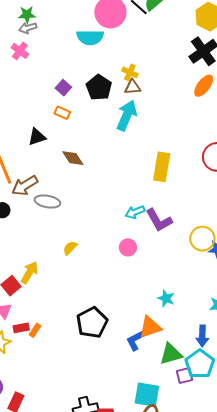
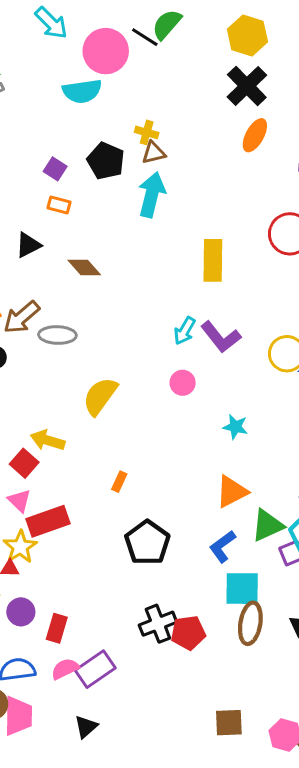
cyan arrow: (135, 212) -> (185, 331), turned -30
yellow semicircle: (70, 248) -> (100, 396), size x1.8
yellow arrow: (29, 273) -> (48, 440), turned -95
cyan star: (166, 298) -> (235, 427), moved
black pentagon: (92, 323) -> (147, 543), moved
red rectangle: (21, 328) -> (48, 521), size x1.8
orange rectangle: (35, 330) -> (119, 482), moved
blue L-shape: (136, 340) -> (222, 546), moved

